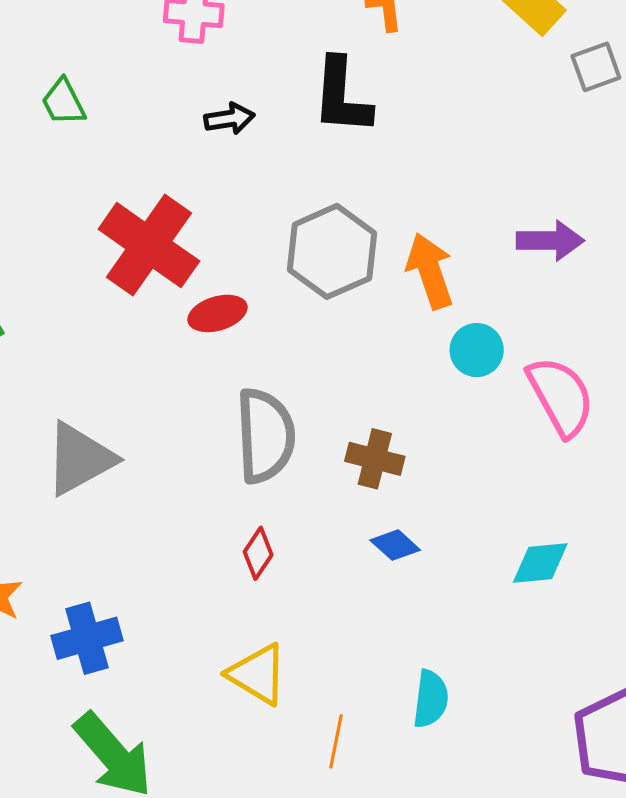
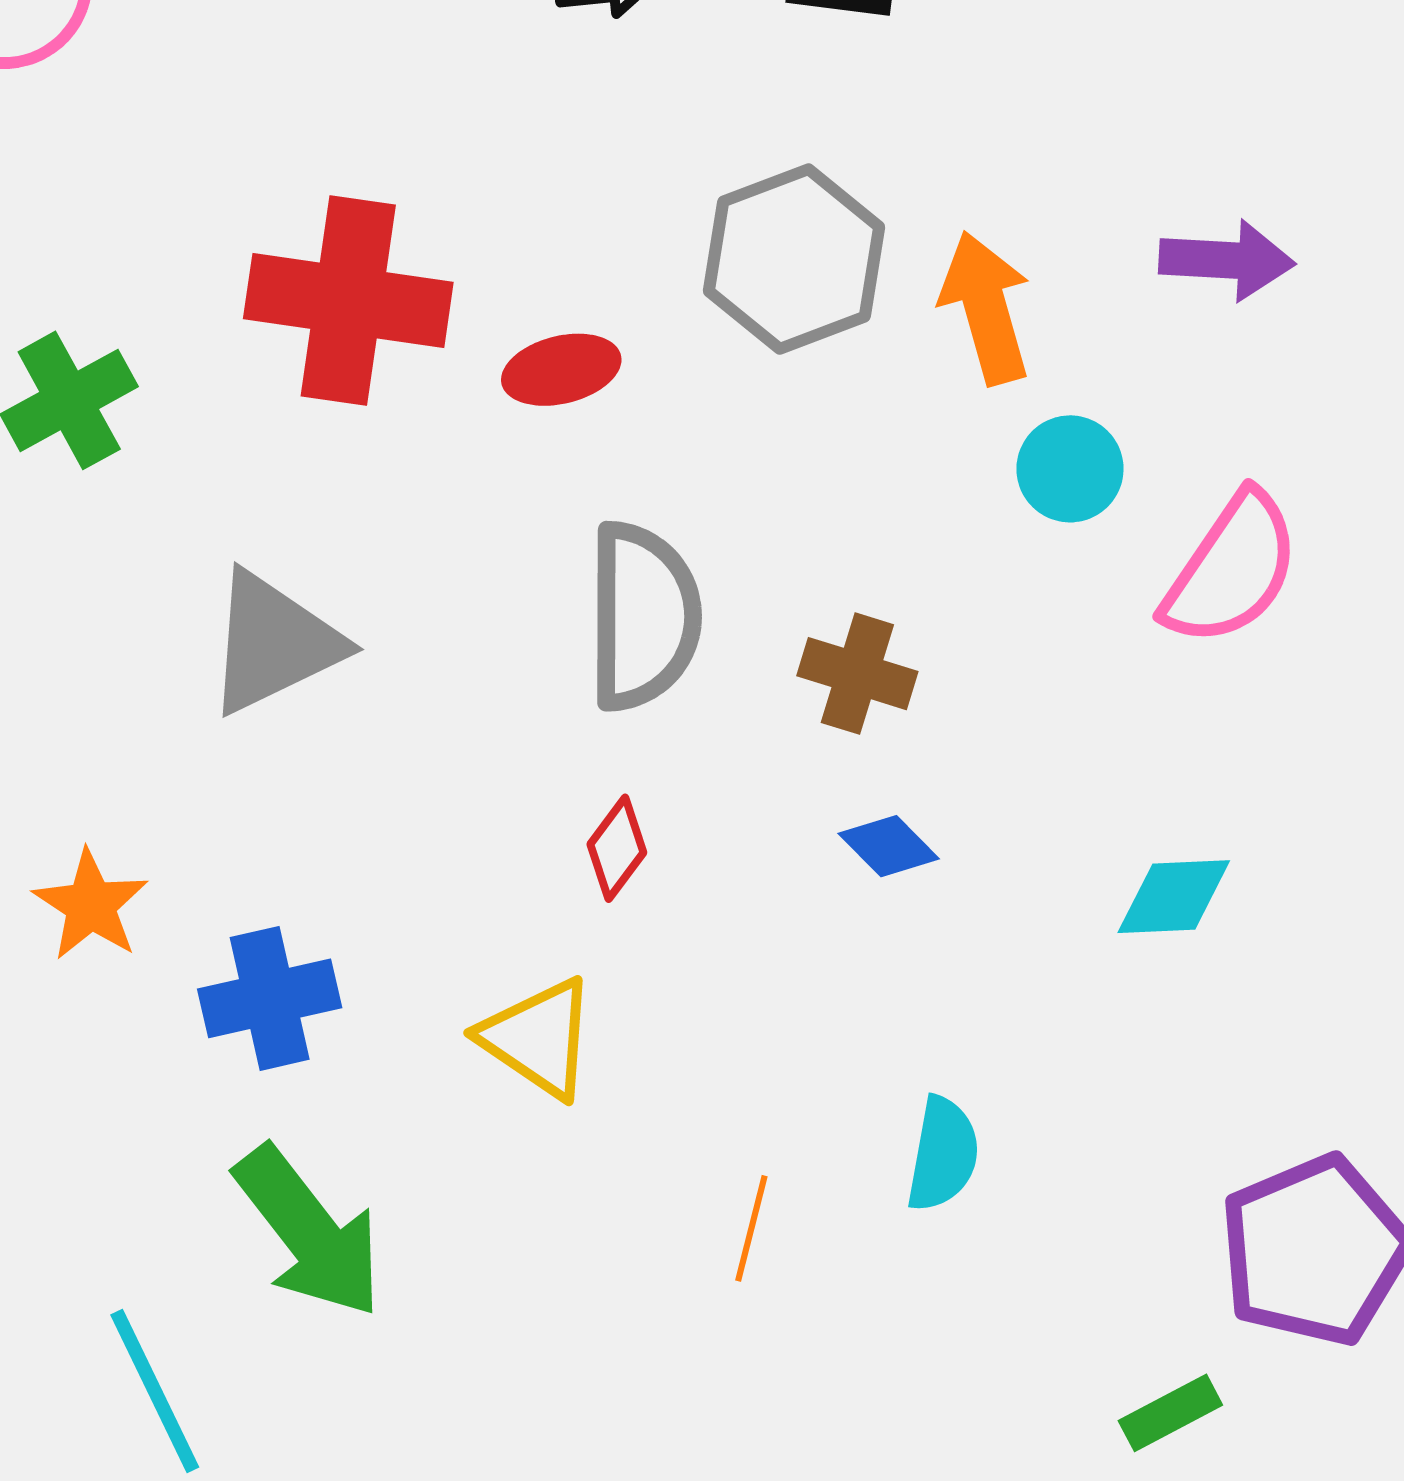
red cross: (149, 245) -> (348, 301), moved, turned -30
pink semicircle: (561, 396) -> (1231, 569), turned 60
yellow triangle: (258, 674) -> (538, 1038), moved

